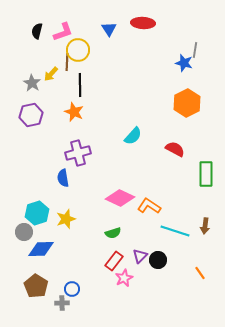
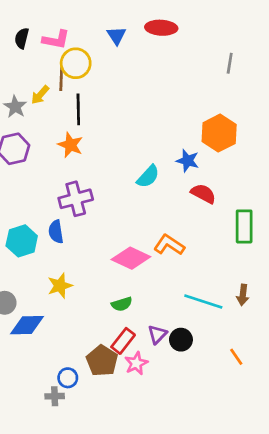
pink L-shape: (63, 32) -> (56, 40), turned 30
blue star: (184, 63) -> (188, 161), moved
orange L-shape: (149, 206) -> (169, 245), moved
cyan hexagon: (37, 213) -> (22, 241), moved
brown pentagon: (36, 286) -> (102, 361), moved

